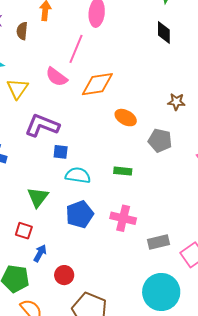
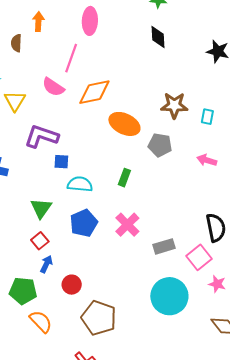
brown star: (176, 102) -> (174, 105), size x1.5
orange ellipse: (126, 118) -> (124, 124), size x1.4
green rectangle: (123, 171) -> (124, 178), turned -72
pink cross: (123, 218) -> (127, 225), turned 35
red square: (24, 231) -> (40, 241), moved, turned 36

